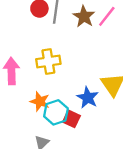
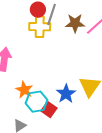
brown star: (84, 17) -> (75, 23), turned 30
yellow cross: (48, 62) -> (40, 27), moved

